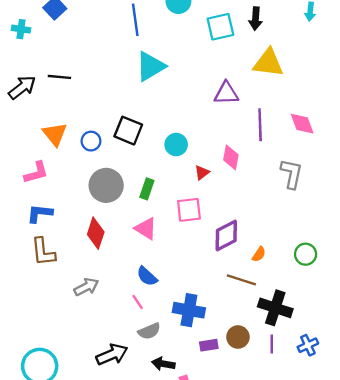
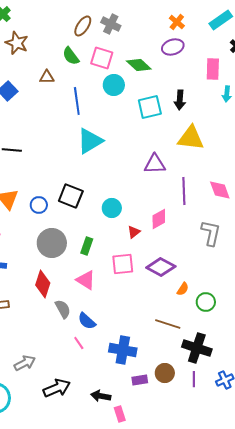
pink diamond: (231, 157) -> (159, 219), turned 50
purple diamond: (226, 236) -> (161, 267), moved, turned 56
orange semicircle: (259, 254) -> (183, 289), moved
green circle: (306, 254) -> (206, 302), moved
gray arrow: (86, 287) -> (25, 363), moved
gray semicircle: (149, 331) -> (63, 309), moved, turned -96

